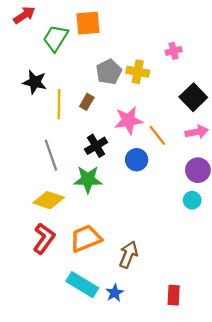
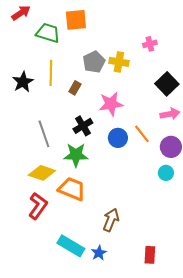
green trapezoid: (56, 38) -> (48, 33), turned 75
black star: (35, 82) -> (23, 82), moved, turned 30
yellow line: (59, 104) -> (51, 73), moved
orange line: (157, 135) -> (142, 134), moved
orange trapezoid: (86, 238) -> (72, 189), moved, turned 44

